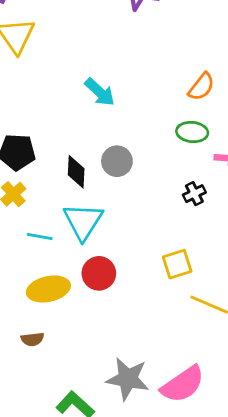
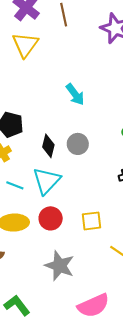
yellow square: (177, 264) -> (92, 221), moved
gray star: (128, 379) -> (59, 266), moved

